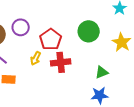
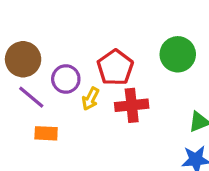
purple circle: (21, 27) -> (66, 79), moved

